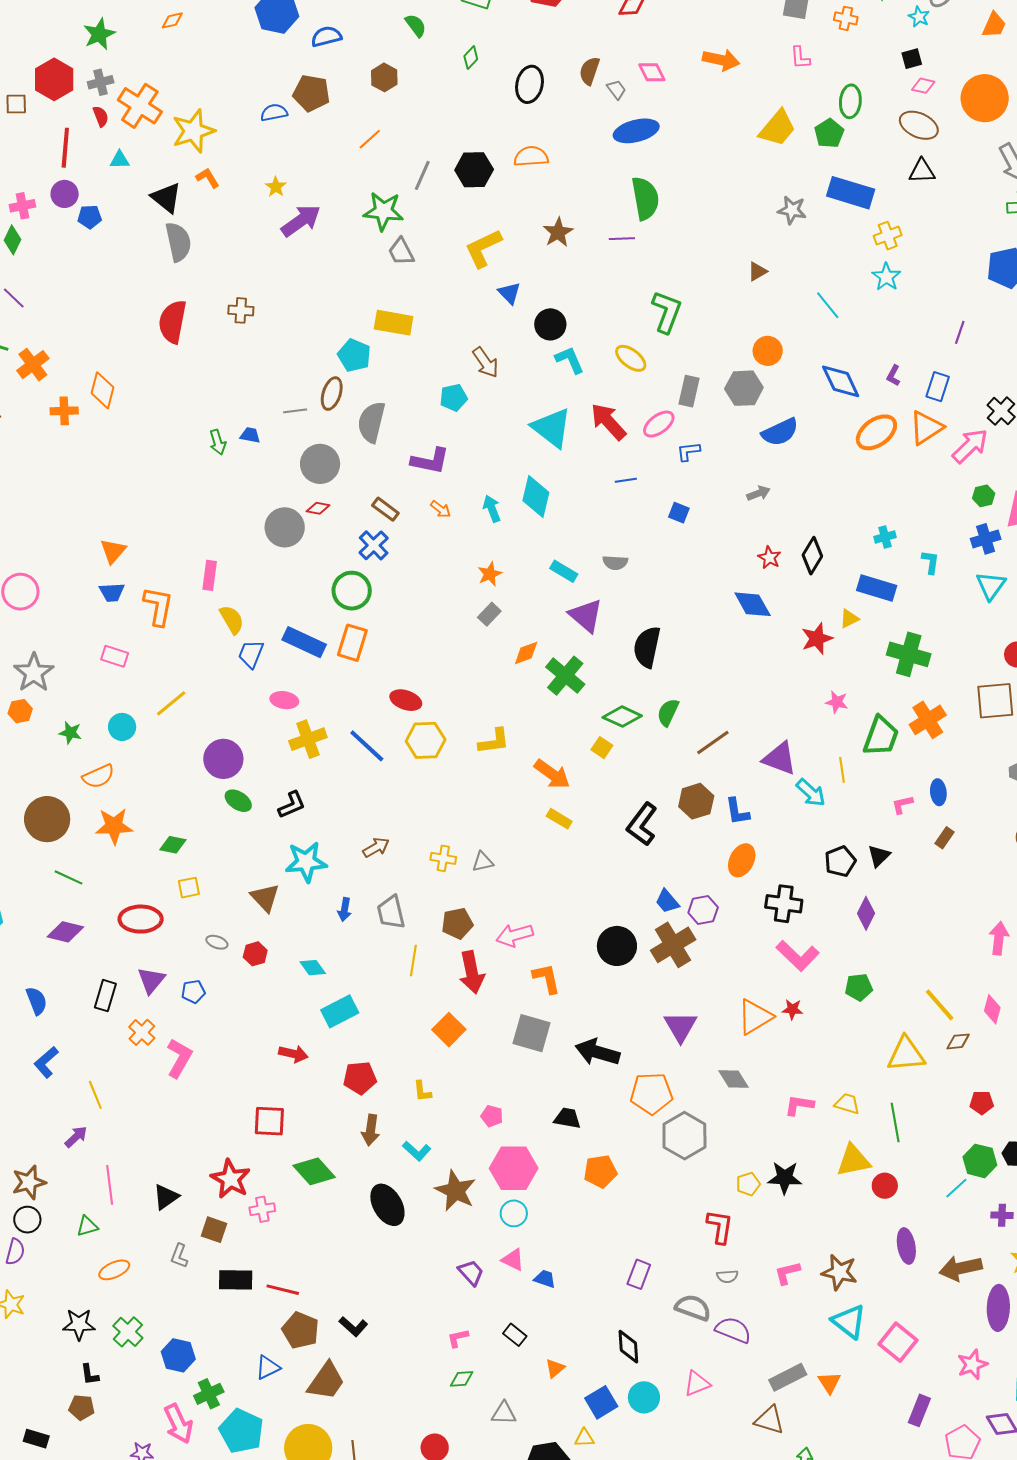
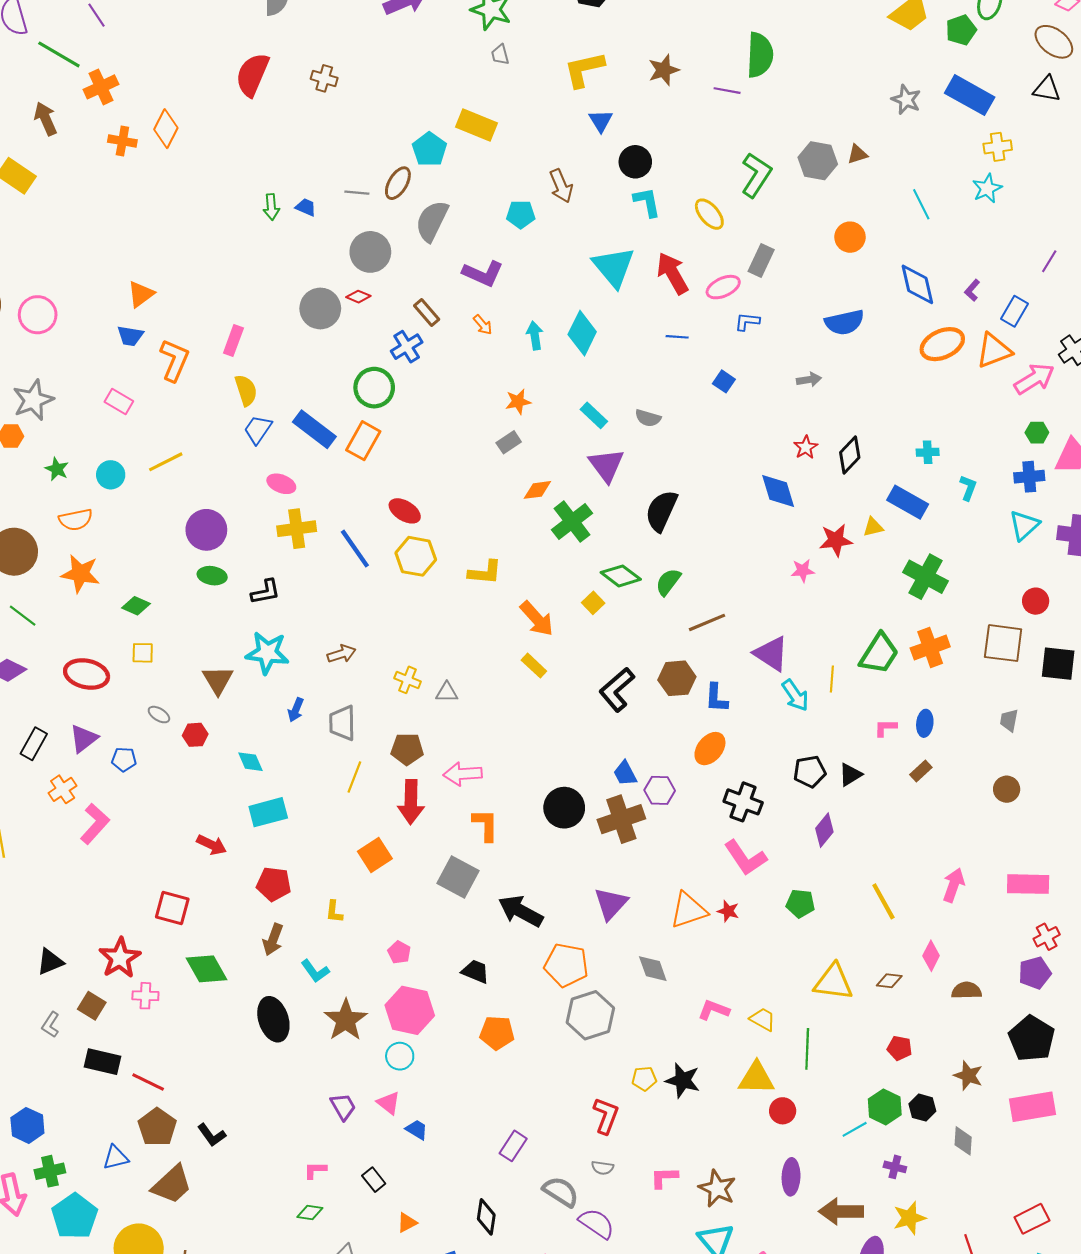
gray trapezoid: (401, 252) -> (500, 55), size x0.7
gray hexagon: (744, 388) -> (818, 161), moved
pink star: (837, 702) -> (803, 571), moved, turned -30
green ellipse: (238, 801) -> (212, 576), turned -36
yellow line: (940, 1005) -> (883, 901), moved

